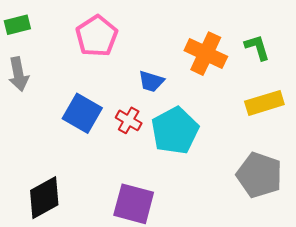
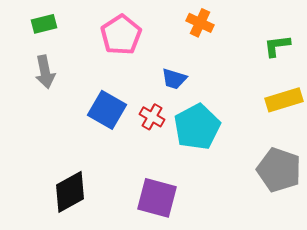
green L-shape: (257, 47) -> (277, 46), turned -80
orange cross: (206, 54) -> (200, 23), moved, size x0.7

